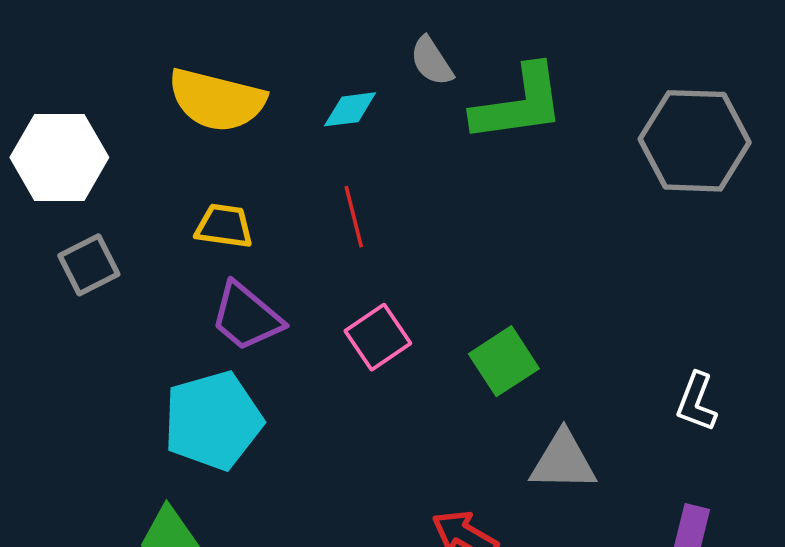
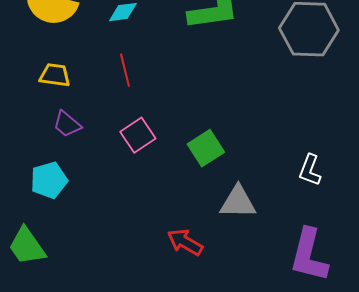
purple trapezoid: (246, 317) -> (67, 124), size x0.7
cyan pentagon: (213, 420) -> (49, 180), size x0.7

